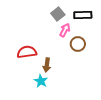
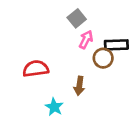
black rectangle: (83, 15) -> (116, 45), moved
brown arrow: (47, 65) -> (79, 86), moved

